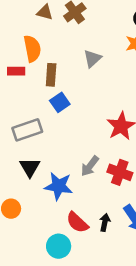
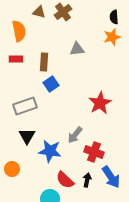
orange semicircle: (32, 49) -> (19, 31), moved
gray triangle: (92, 59) -> (77, 49), turned 35
red cross: (120, 172) -> (94, 152), moved

